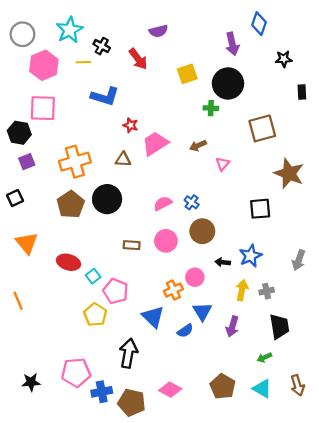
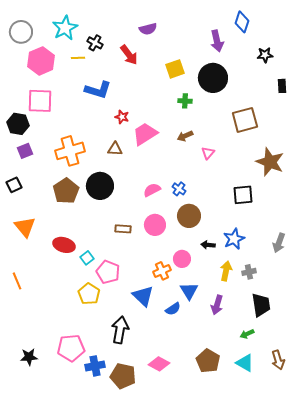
green cross: (211, 108) -> (185, 101), moved

